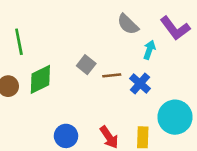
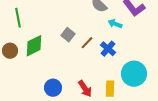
cyan arrow: (149, 50) -> (115, 24), turned -88
brown line: (112, 75) -> (87, 43), turned -40

